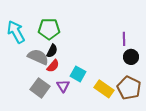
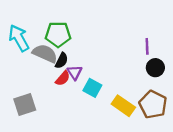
gray semicircle: (38, 57) -> (45, 53), moved
purple triangle: (63, 86) -> (75, 72), moved
gray square: (40, 88) -> (25, 104), moved, turned 36

